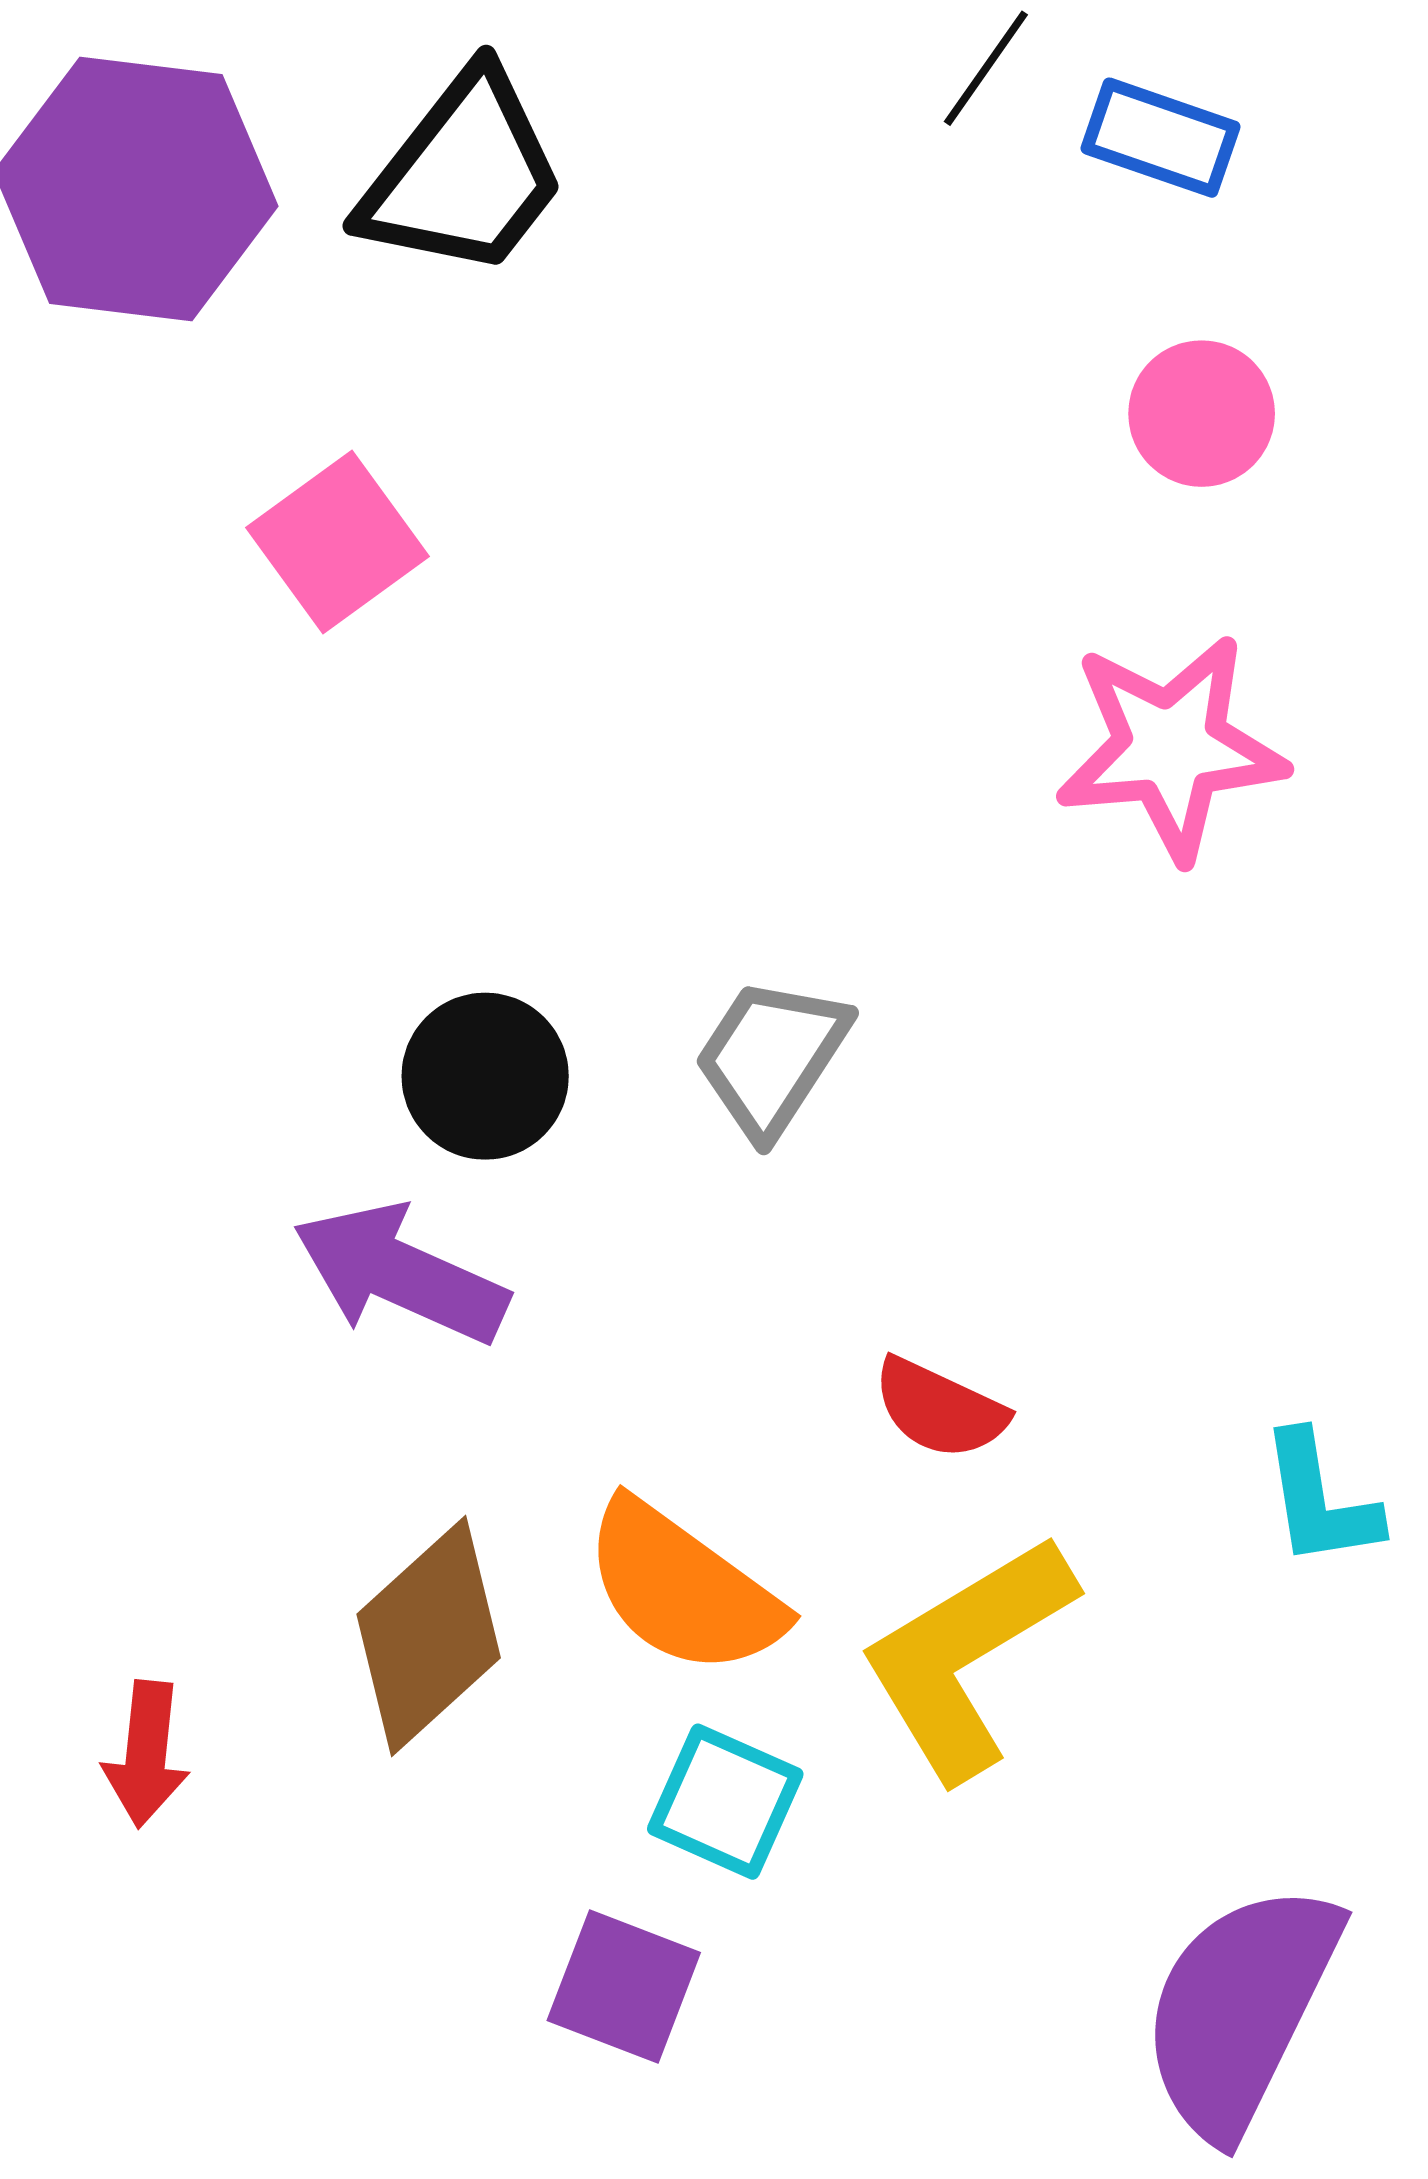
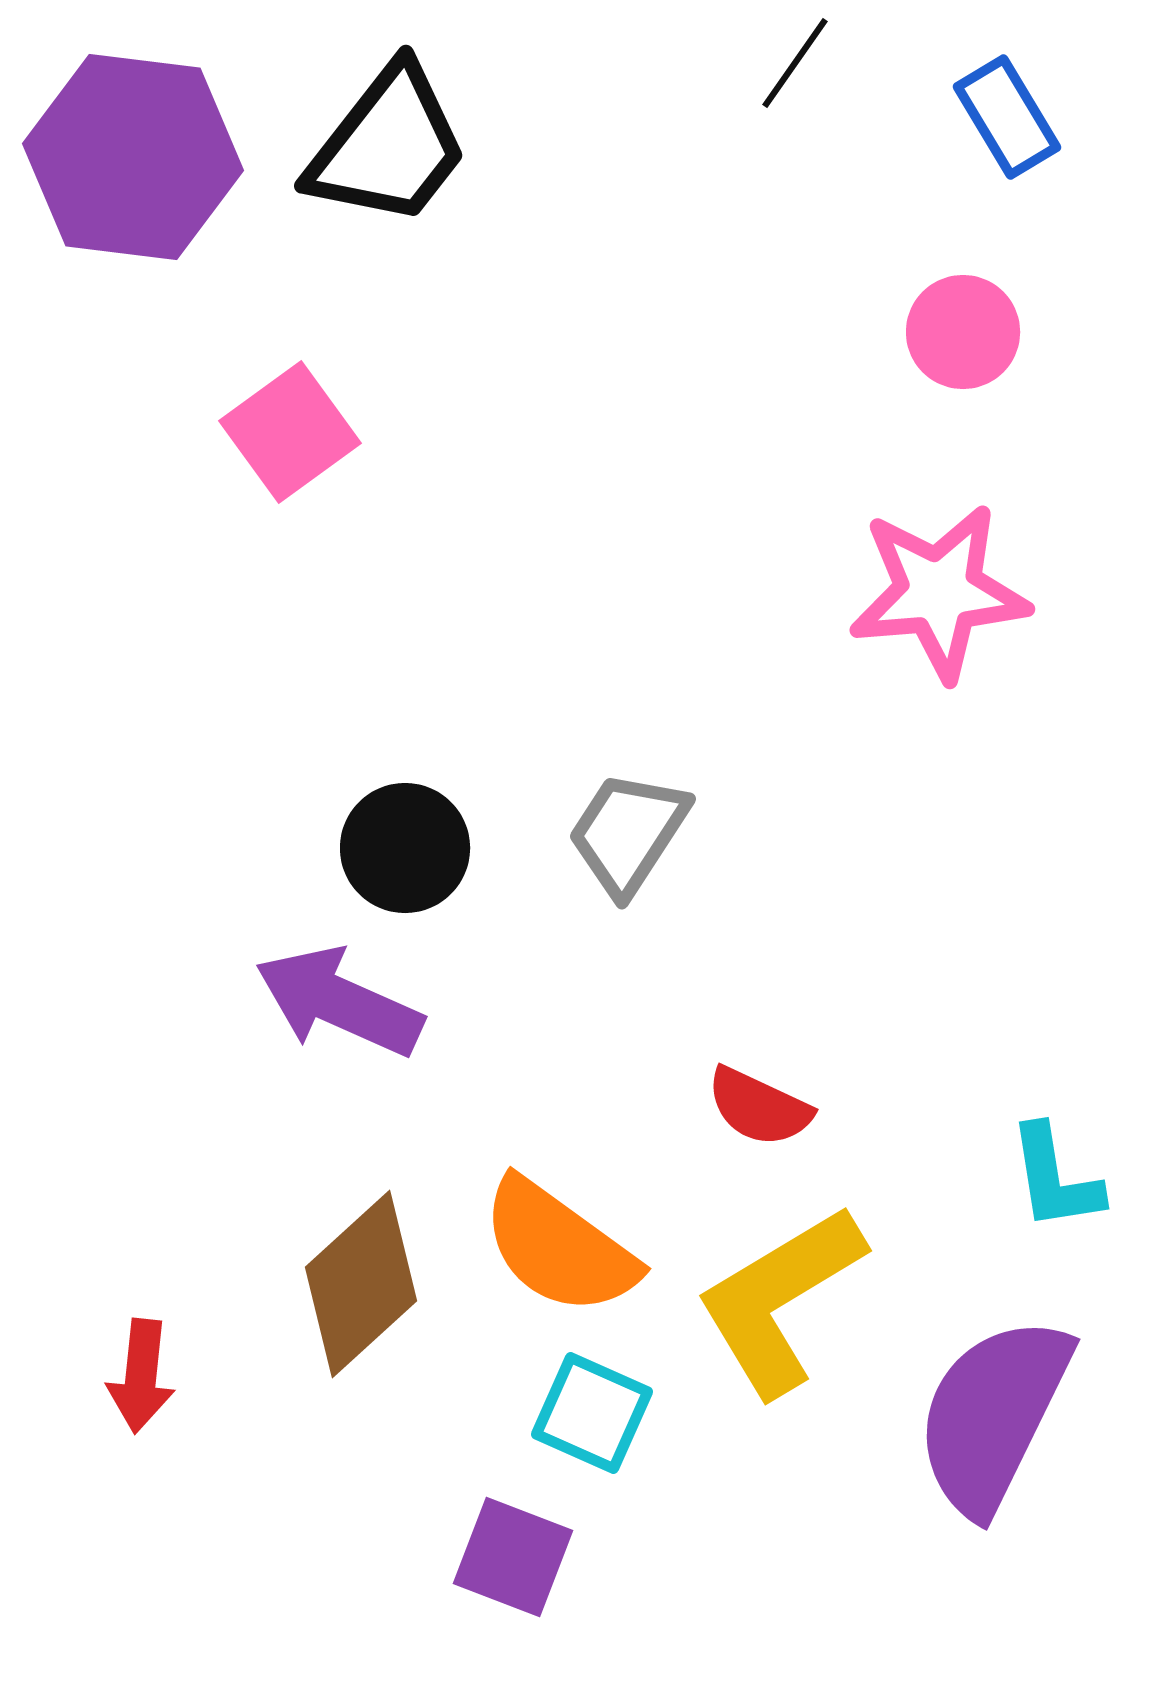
blue rectangle: (1161, 138) -> (1007, 117), moved, turned 40
purple semicircle: (1240, 2010) -> (993, 1415), moved

